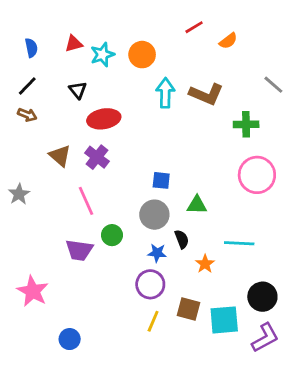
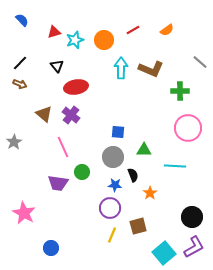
red line: (194, 27) -> (133, 30), moved
blue semicircle: (31, 48) -> (22, 20), moved, turned -32
cyan line: (239, 243) -> (175, 166), moved
brown square: (189, 309) -> (138, 226), turned -30
cyan square: (224, 320) -> (164, 253), moved, turned -35

